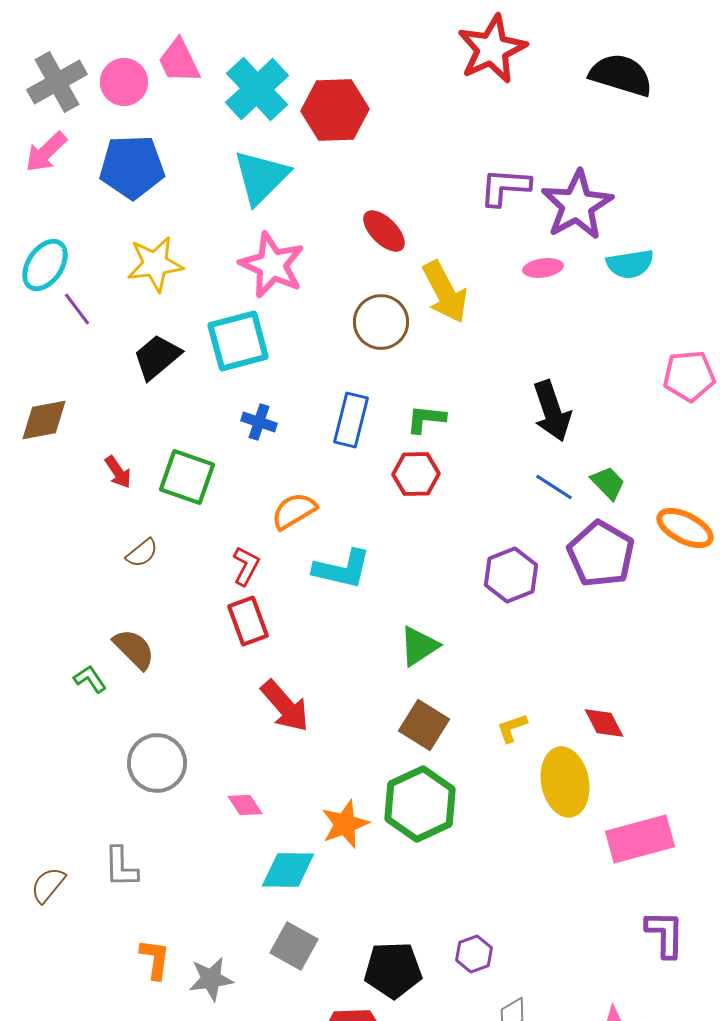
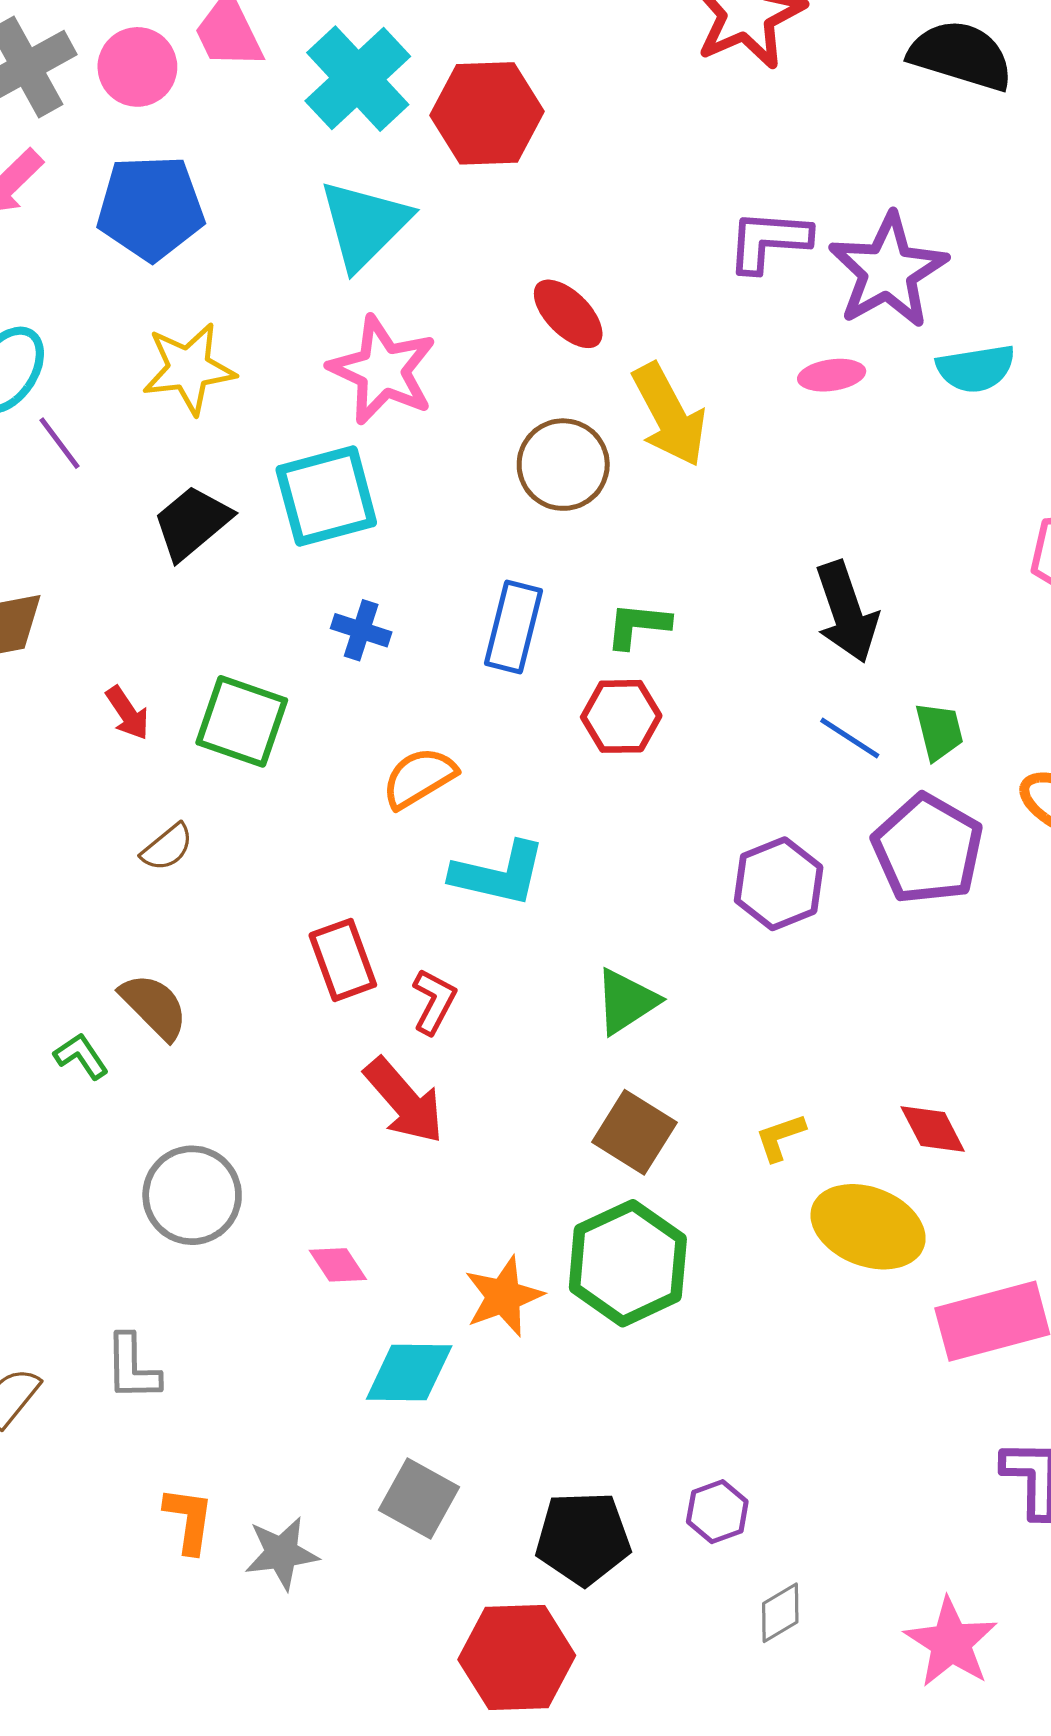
green trapezoid: (608, 483) -> (939, 731), turned 30
red L-shape: (246, 566) -> (434, 1001), moved
yellow ellipse: (565, 782) -> (868, 1227), turned -58

